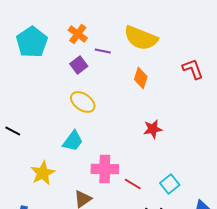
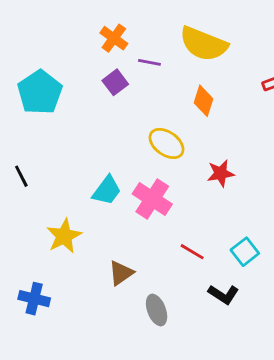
cyan pentagon: (32, 42) -> (40, 92), moved
yellow ellipse: (83, 102) -> (167, 143), moved
black line: (13, 131) -> (21, 176), turned 35
pink cross: (105, 169) -> (152, 199), moved, turned 32

